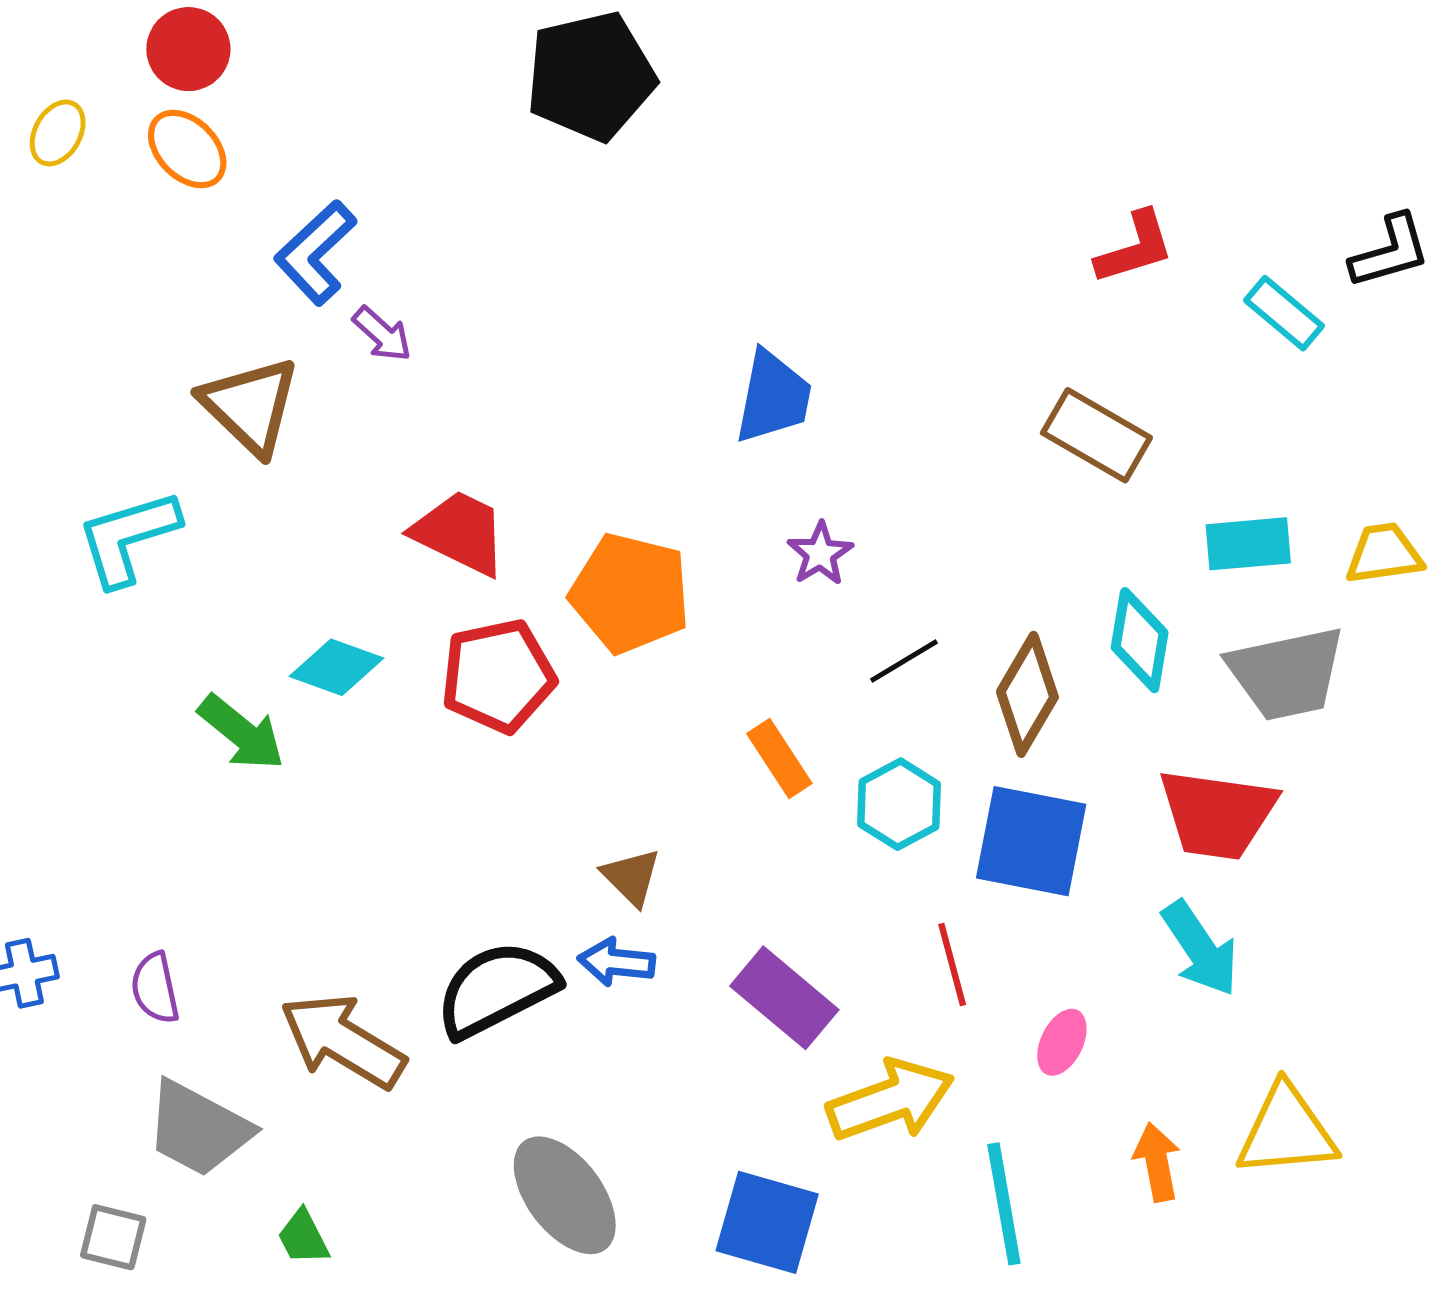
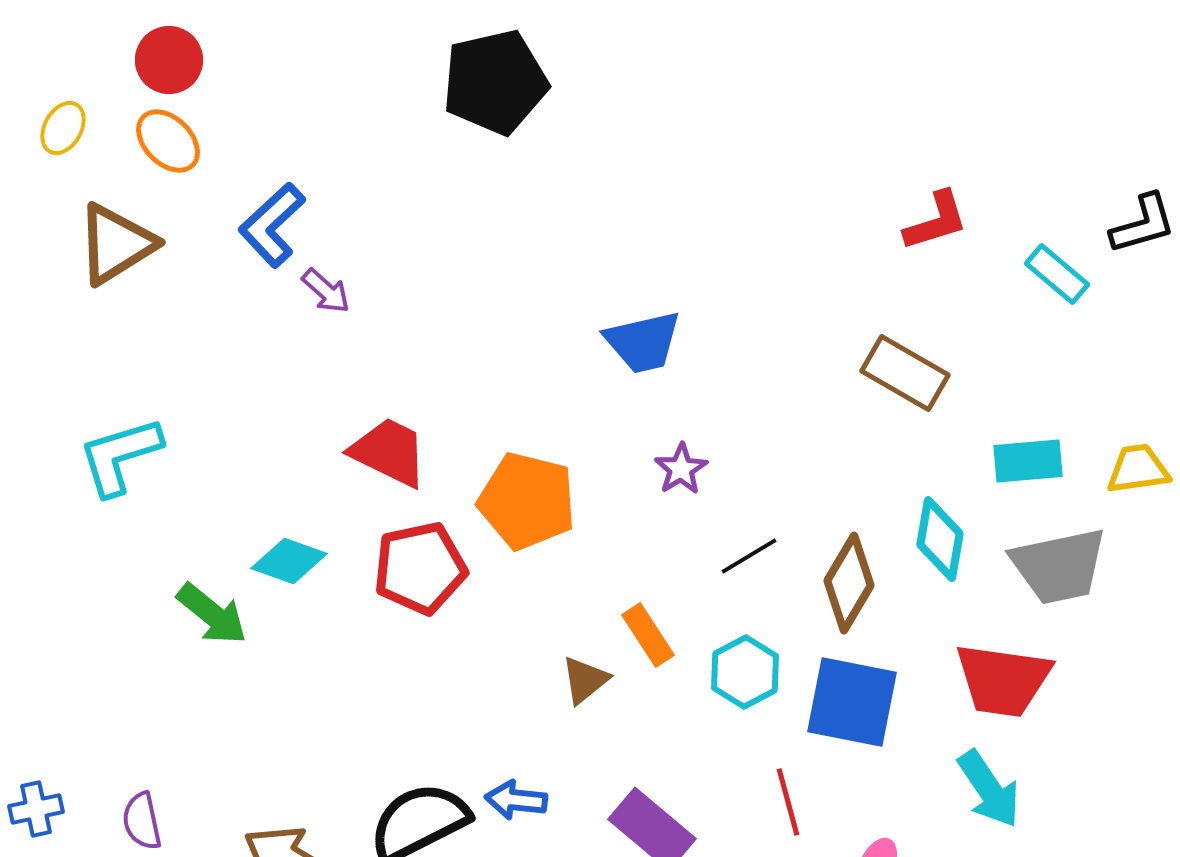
blue trapezoid: (773, 397) -> (643, 342), turned 66
brown triangle: (250, 406) -> (116, 244), moved, turned 44
brown triangle: (631, 877) -> (585, 680), moved, turned 36

